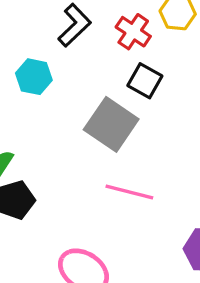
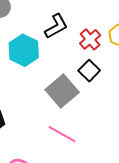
cyan hexagon: (34, 77) -> (24, 50), size x1.4

